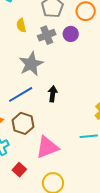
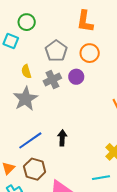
gray star: (31, 64) -> (25, 99), moved

